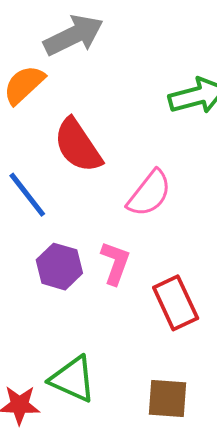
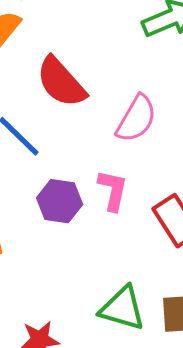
green triangle: (73, 379) -> (122, 308), moved

